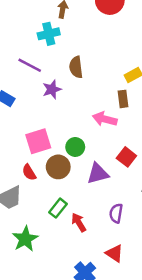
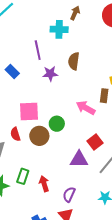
purple line: (30, 65) -> (38, 50), turned 36
purple triangle: (98, 174) -> (79, 159), moved
green rectangle: (58, 208) -> (23, 176), moved, turned -35
purple semicircle: (116, 213) -> (69, 194), moved

